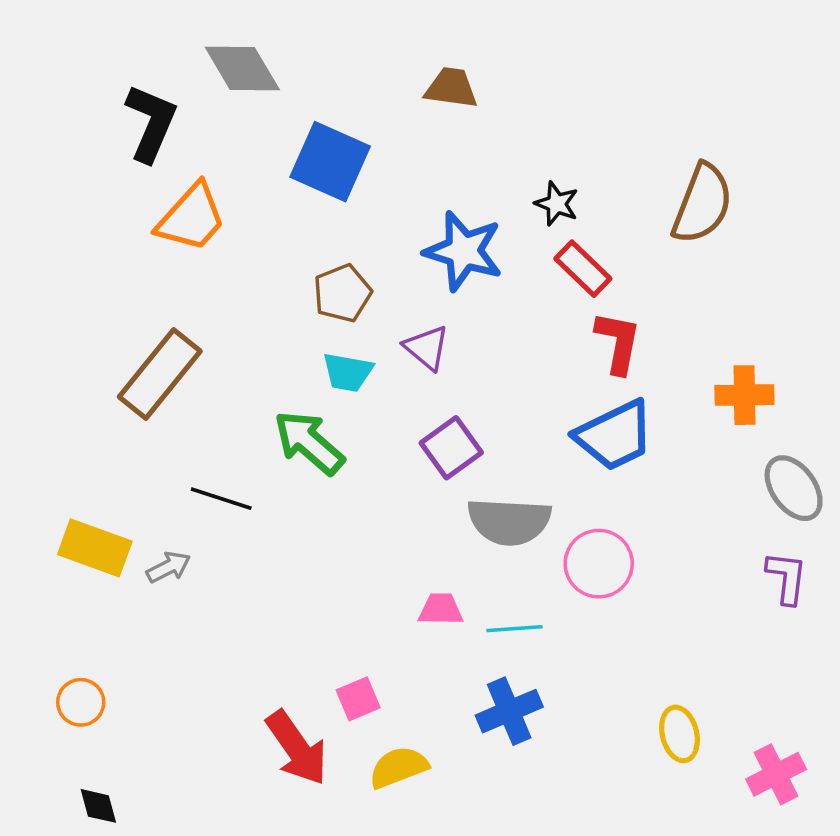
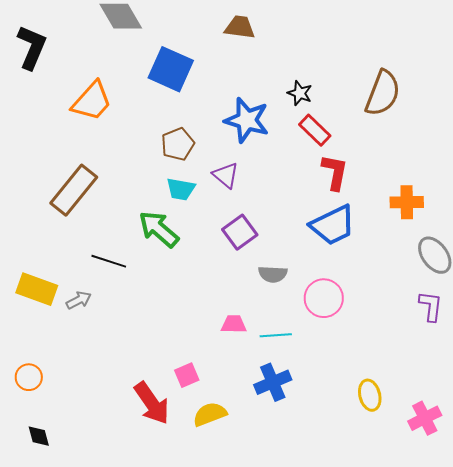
black L-shape: (151, 123) -> (32, 47), moved
gray semicircle: (509, 521) -> (273, 274), size x0.6

